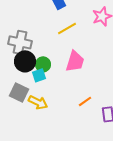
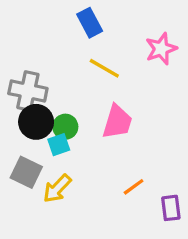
yellow line: (67, 28) -> (104, 68), turned 60
yellow arrow: (38, 102) -> (57, 188), turned 108

